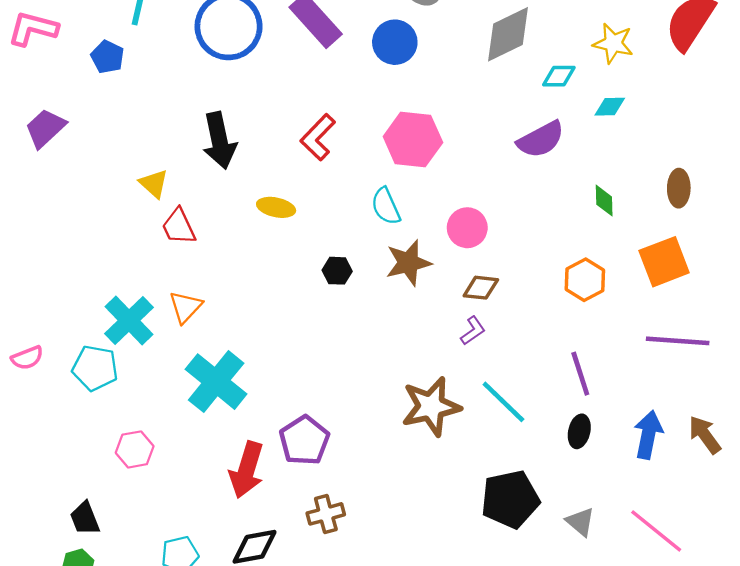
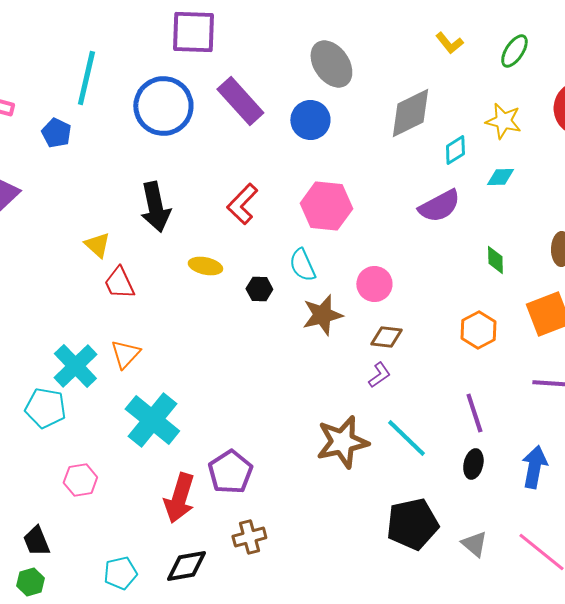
cyan diamond: (559, 76) -> (455, 150), turned -32
black hexagon: (337, 271) -> (259, 289), moved

